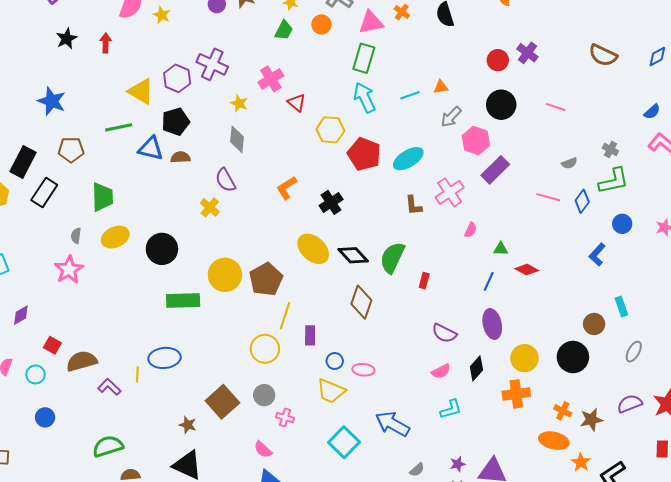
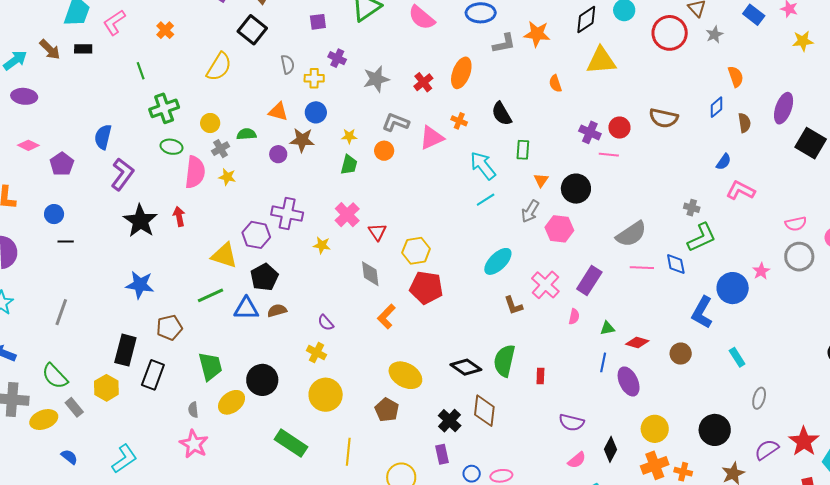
black star: (67, 39) -> (140, 221), size x1.6
green rectangle: (364, 58) -> (523, 150), moved, size x0.7
red circle: (498, 60) -> (619, 128), moved
orange triangle: (441, 87) -> (541, 180), moved, turned -35
cyan arrow: (365, 98) -> (483, 166), moved
red triangle: (297, 103) -> (377, 232), turned 30
pink line: (556, 107) -> (609, 155), moved
gray diamond: (237, 139) -> (370, 274), moved
red pentagon: (364, 154) -> (426, 288), moved
gray semicircle: (569, 163) -> (631, 234), moved, size x2.0
purple rectangle: (495, 170) -> (589, 281), moved
purple semicircle: (226, 180) -> (326, 323), size x0.7
blue diamond: (582, 201) -> (676, 264), turned -35
black cross: (331, 202) -> (450, 421), moved
blue circle: (622, 224) -> (733, 288), moved, size x1.6
black circle: (162, 249) -> (262, 380), moved
yellow ellipse: (313, 249) -> (405, 375), moved
blue L-shape: (597, 255) -> (702, 312), size x1.4
yellow circle: (225, 275) -> (326, 395), moved
brown pentagon: (266, 279) -> (387, 410), size x0.7
green rectangle: (183, 301) -> (291, 443), moved, turned 48
yellow line: (285, 316) -> (348, 452), moved
purple ellipse: (492, 324) -> (629, 381), moved
brown circle: (594, 324) -> (681, 354), moved
black circle: (573, 357) -> (715, 430), moved
orange cross: (563, 411) -> (683, 472), moved

